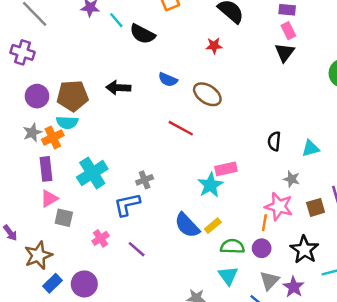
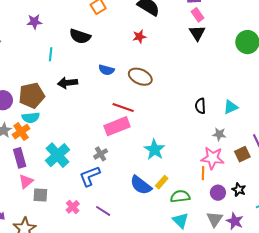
cyan line: (116, 20) -> (51, 54), moved, turned 56
pink rectangle: (226, 169) -> (117, 126), moved, size x1.4
purple circle: (262, 248) -> (218, 193), moved
black star: (304, 250) -> (239, 190), size x0.6

